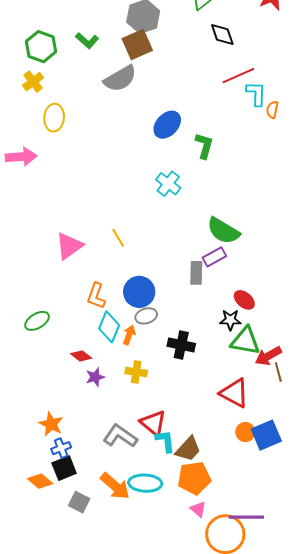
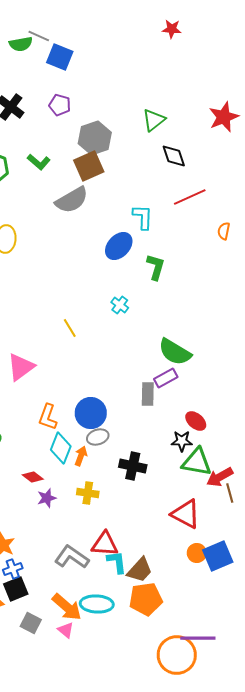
cyan L-shape: (256, 94) -> (143, 217), moved
cyan cross: (168, 184) -> (120, 305), size x0.7
yellow line: (118, 238) -> (70, 328), moved
red triangle: (153, 423) -> (105, 544), turned -36
pink triangle: (198, 509) -> (66, 630), moved

